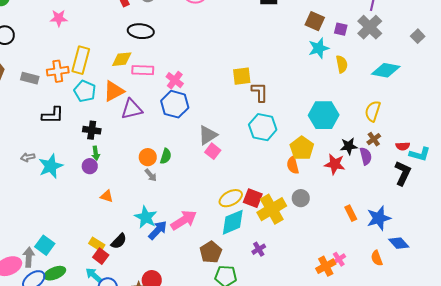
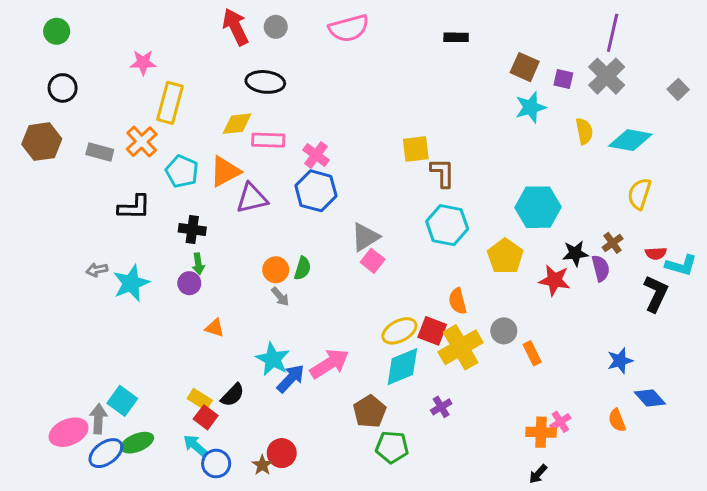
yellow rectangle: (81, 60) -> (170, 103), moved
yellow semicircle: (342, 64) -> (584, 131), moved
orange cross: (58, 71) -> (142, 142), turned -35
yellow semicircle: (373, 111) -> (639, 194), moved
orange semicircle: (293, 165) -> (458, 301), moved
orange rectangle: (351, 213) -> (532, 353), moved
blue star: (379, 218) -> (620, 361), size x0.7
orange cross: (326, 266) -> (541, 432), turned 30

